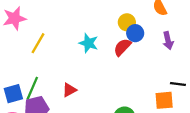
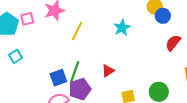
cyan star: (89, 43) -> (122, 28), turned 30
red semicircle: (122, 47) -> (173, 43), moved

